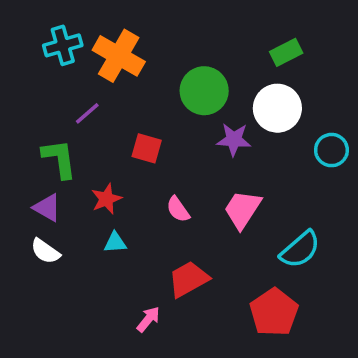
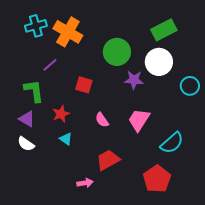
green rectangle: (286, 52) -> (164, 30), size x1.4
cyan triangle: (115, 243) -> (66, 139), turned 40
pink arrow: (148, 319) -> (85, 183), turned 42

